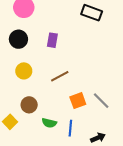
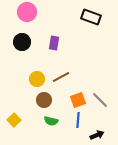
yellow circle: (24, 71) -> (37, 79), moved
brown circle: (29, 105) -> (44, 100), moved
blue line: (70, 128) -> (78, 120), moved

